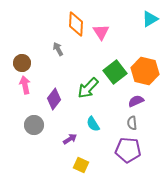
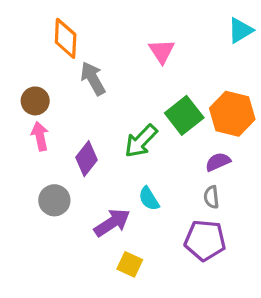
orange diamond: (76, 24) -> (66, 38), moved
gray arrow: (58, 49) -> (93, 78), size x1.5
purple arrow: (70, 139) -> (112, 223), size x1.6

